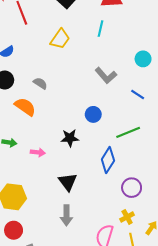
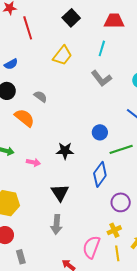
gray L-shape: (106, 75) -> (101, 78), moved
blue circle: (93, 114) -> (100, 132), moved

